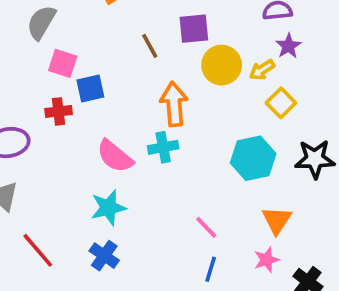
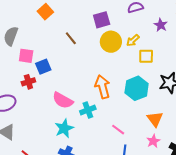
purple square: (194, 29) -> (102, 20), moved
purple star: (288, 46) -> (161, 25), moved
yellow square: (281, 103) -> (146, 56), turned -35
orange arrow: (174, 104) -> (103, 87), moved
cyan cross: (163, 147) -> (88, 110), moved

